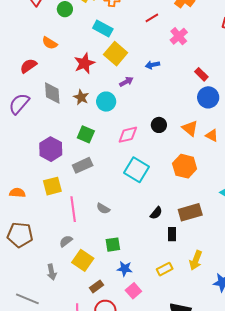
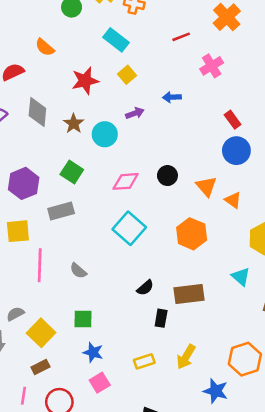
yellow square: (116, 54) -> (127, 75), size x0.6
gray semicircle: (66, 241) -> (15, 314), moved
brown rectangle: (97, 286) -> (40, 367), moved

